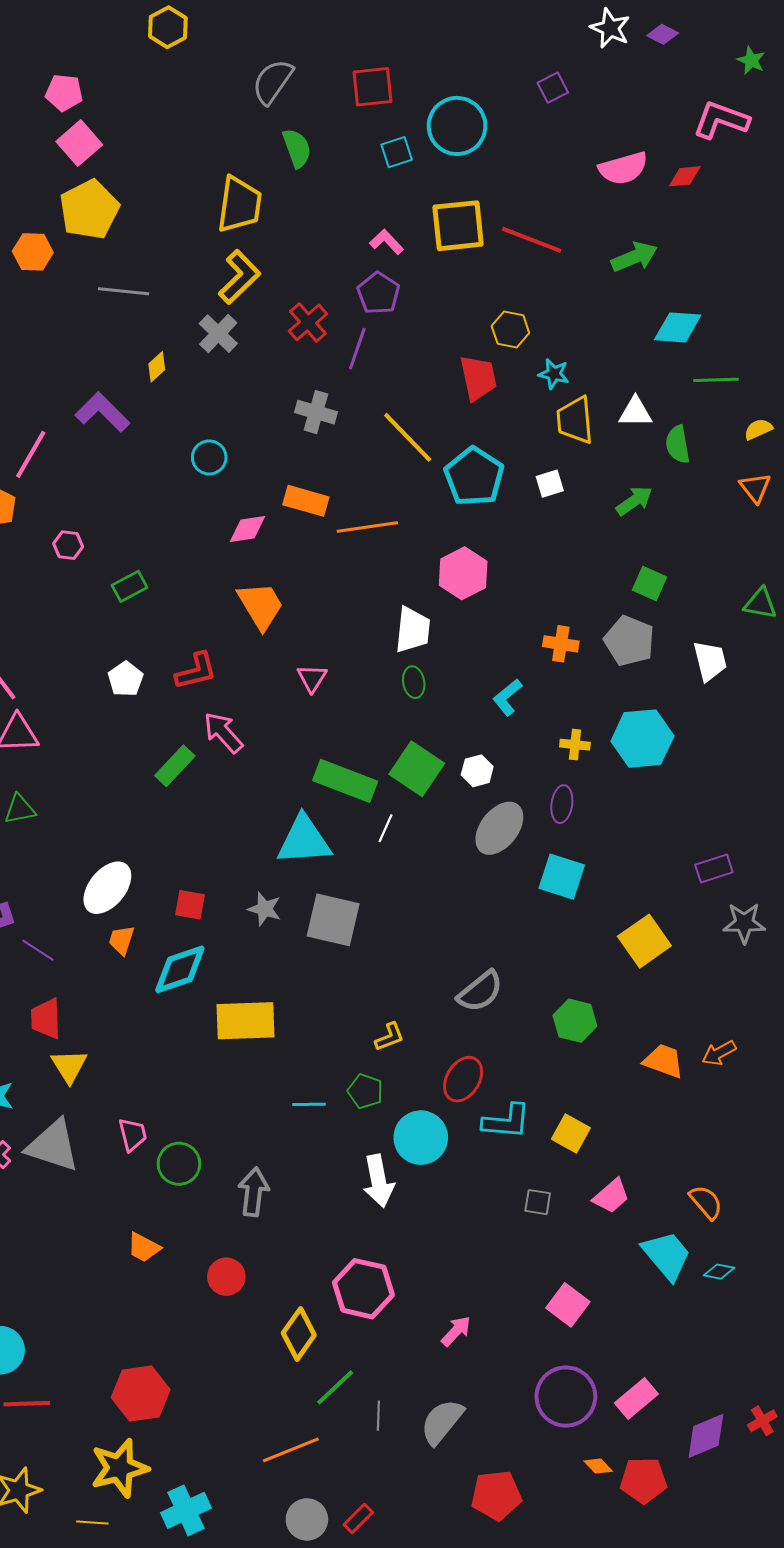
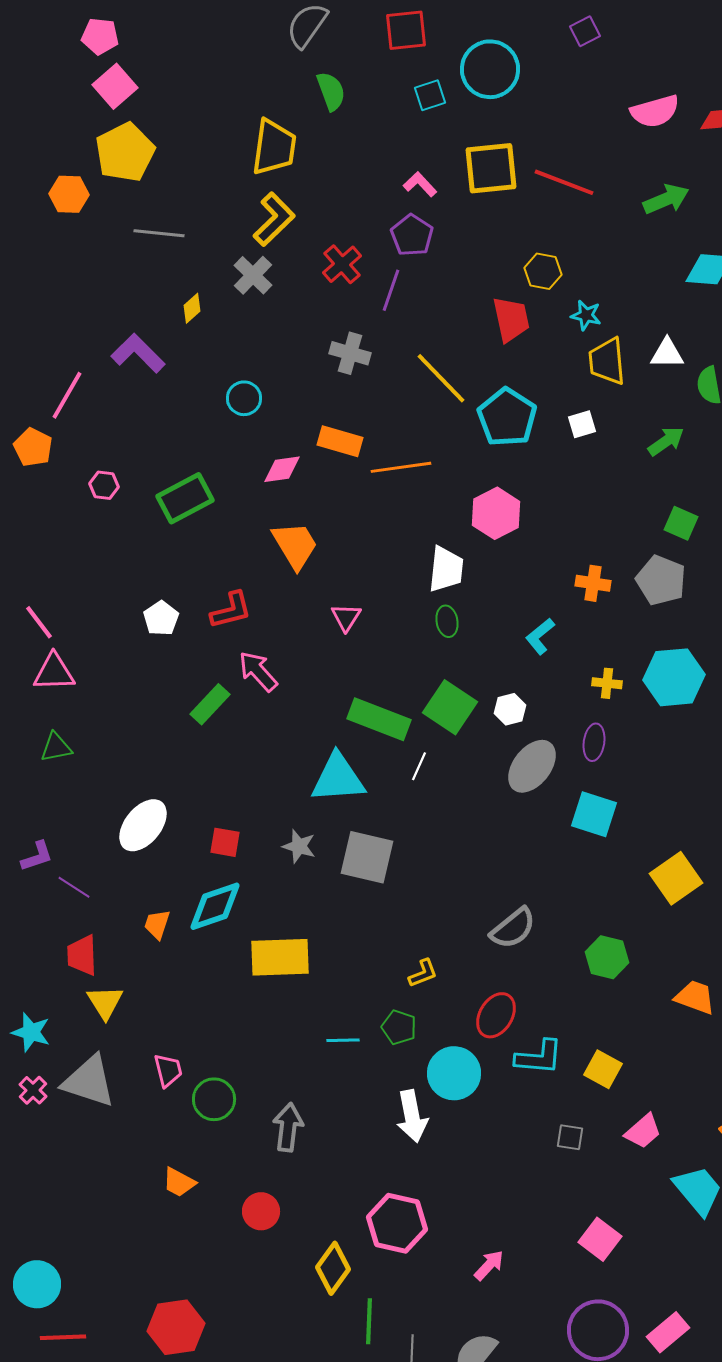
green rectangle: (130, 586) -> (185, 498), moved, size x1.6
orange trapezoid: (122, 940) -> (157, 924), moved
green line: (335, 1387) -> (369, 1321), turned -45

